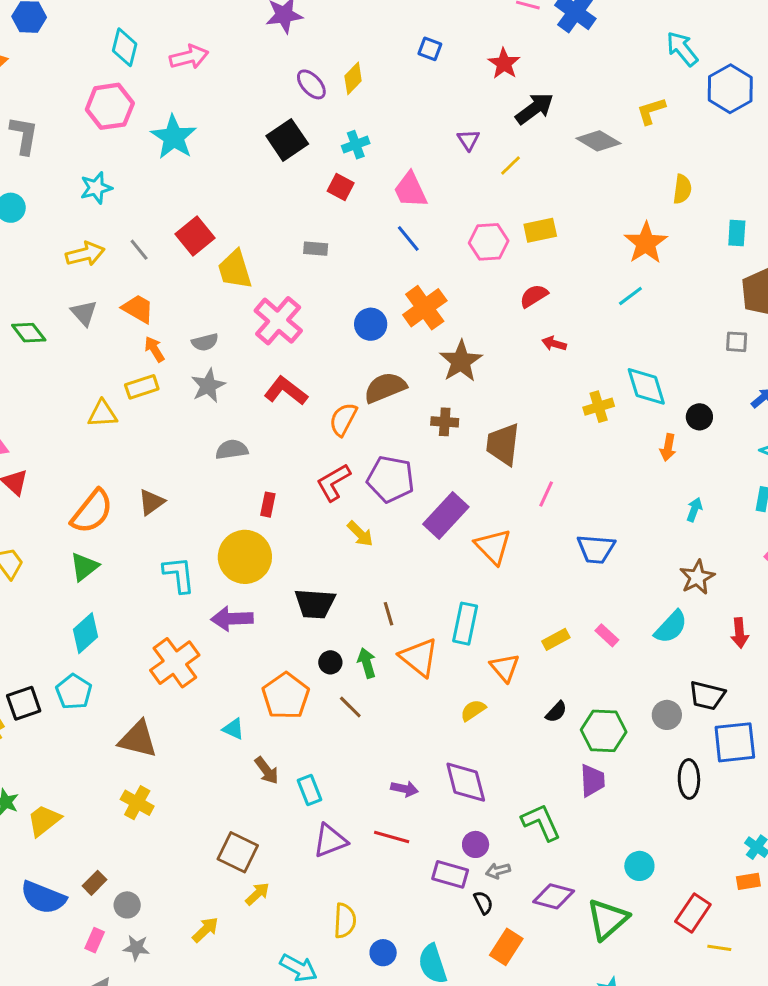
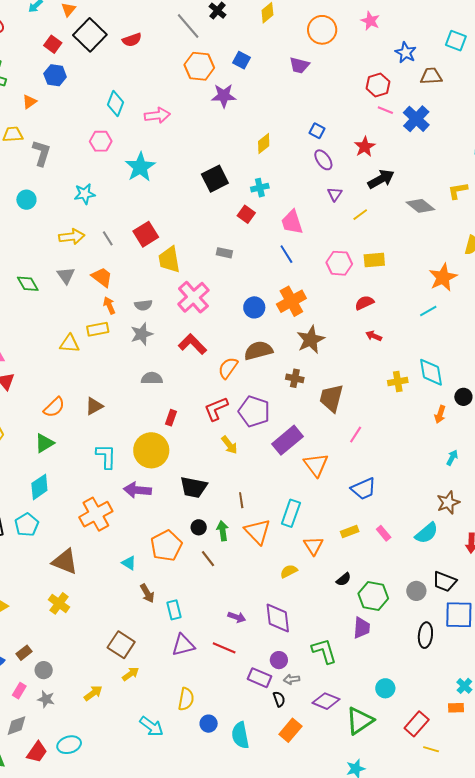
purple ellipse: (311, 84) -> (323, 160), moved
pink hexagon: (110, 106) -> (101, 141), size x0.7
orange semicircle: (92, 512) -> (54, 407), size x0.7
blue trapezoid: (596, 549) -> (363, 489), moved, turned -36

